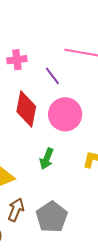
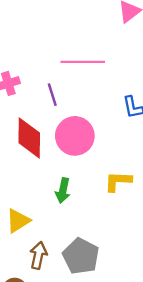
purple line: (52, 76) -> (52, 95), turned 30

